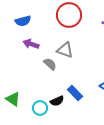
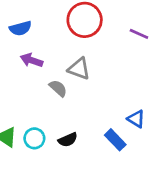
blue rectangle: (75, 93) -> (115, 140), moved
cyan circle: (40, 108) -> (34, 138), moved

